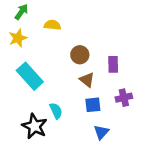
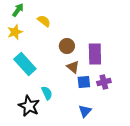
yellow semicircle: (52, 25) -> (44, 21), turned 32
purple rectangle: (113, 64) -> (95, 54), size x1.5
blue square: (93, 105) -> (84, 82), moved

